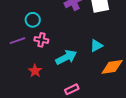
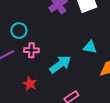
cyan triangle: (96, 46) -> (90, 47), turned 48

